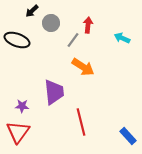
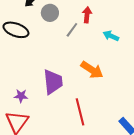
cyan arrow: (122, 38) -> (111, 36), moved
orange arrow: (83, 67) -> (92, 70), moved

